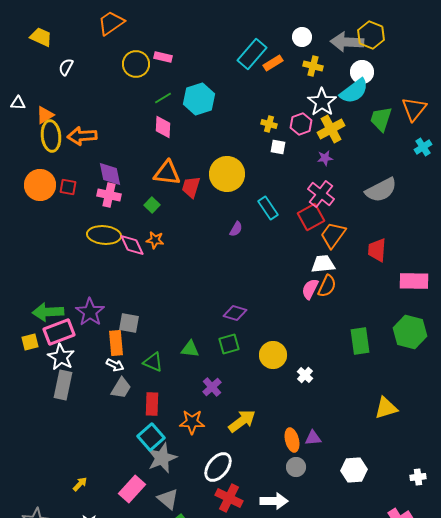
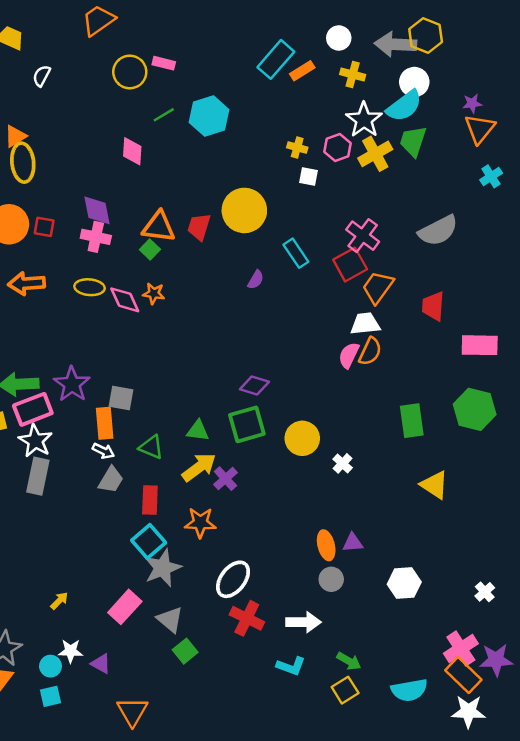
green trapezoid: (381, 119) -> (413, 141), moved
pink diamond: (163, 127) -> (132, 151), moved
orange arrow: (82, 136) -> (27, 283), moved
purple star: (325, 158) -> (472, 103), moved
orange triangle: (167, 173) -> (159, 227), moved
yellow ellipse: (104, 235) -> (90, 287), size x0.7
green square: (229, 344) -> (247, 424), size x1.4
yellow triangle: (386, 408) -> (434, 485), moved, turned 50
yellow arrow: (242, 421) -> (199, 467), moved
white cross: (418, 477) -> (485, 592), turned -35

